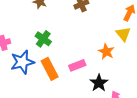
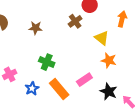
yellow triangle: (123, 34) -> (102, 38), moved
blue star: (22, 62) -> (32, 88), size x0.6

